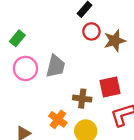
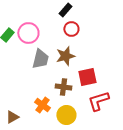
brown star: (115, 41) -> (65, 56), moved
pink circle: (25, 68) -> (28, 33), moved

